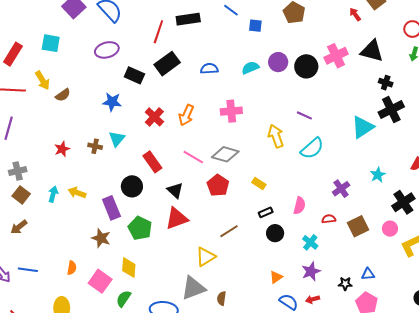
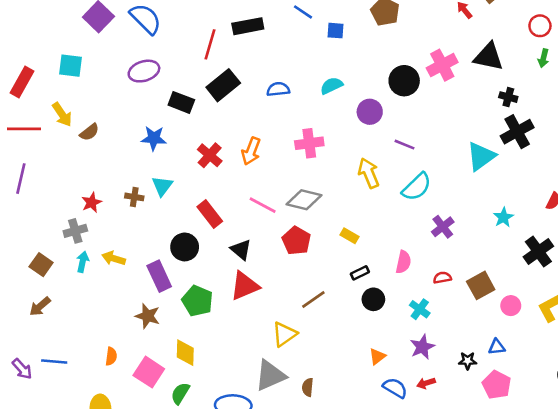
purple circle: (278, 62) -> (370, 112), moved
gray cross: (18, 171) -> (75, 231), moved
purple cross: (341, 189) -> (443, 227), moved
pink circle: (390, 229) -> (511, 306), moved

